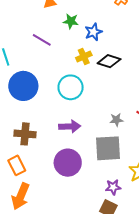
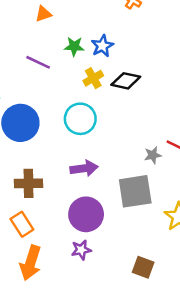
green star: (71, 21) -> (74, 46), moved
gray star: (116, 120) -> (153, 155), moved
purple star: (113, 187) -> (81, 250), moved

